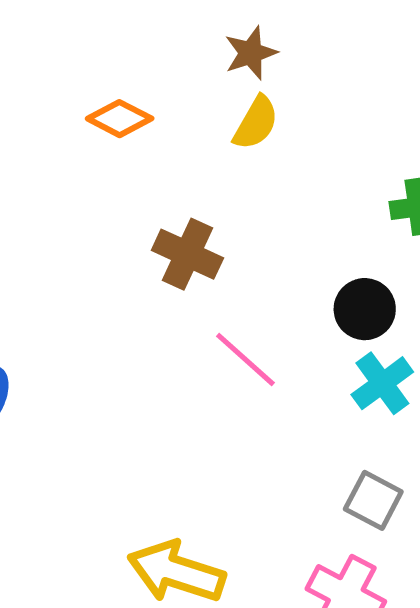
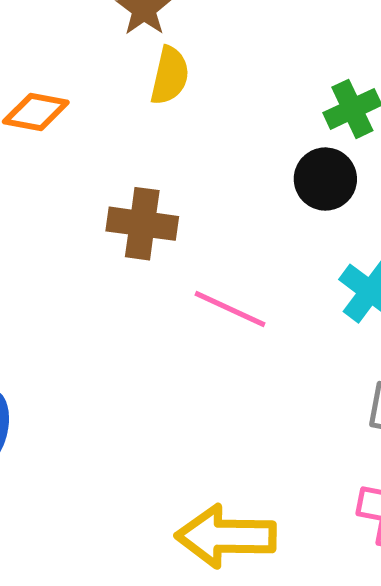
black circle: (365, 309) -> (325, 179), moved

